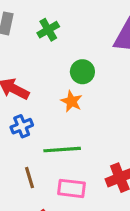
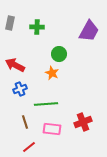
green cross: (48, 30) -> (37, 27), turned 32

